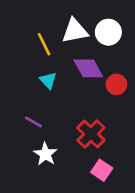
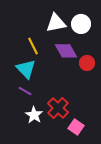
yellow line: (44, 44) -> (33, 46), moved
cyan triangle: (48, 80) -> (26, 69), moved, size x1.5
red cross: (91, 134) -> (58, 108), moved

